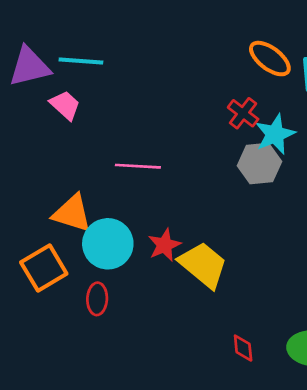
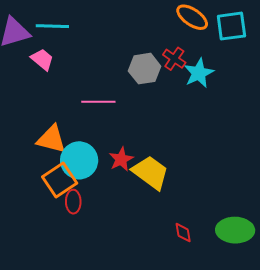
gray hexagon: (259, 164) -> (145, 69), moved
orange square: (44, 268) -> (60, 180), moved

